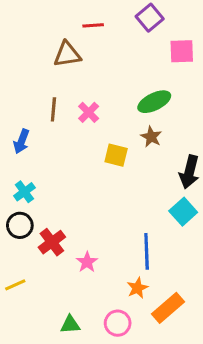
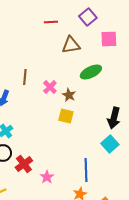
brown triangle: (67, 54) -> (71, 45), moved
pink cross: (89, 112) -> (50, 87), moved
brown star: (151, 137) -> (69, 95), moved
yellow square: (116, 155) -> (66, 116), moved

